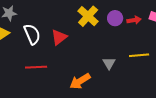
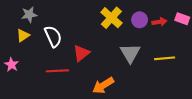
red triangle: (59, 37) -> (81, 53), moved
gray triangle: (109, 63) -> (130, 53), moved, size x1.5

